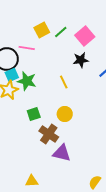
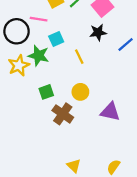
cyan square: (12, 75) -> (56, 39), moved
purple triangle: (62, 153) -> (110, 112), moved
yellow triangle: (32, 181) -> (74, 166), moved, turned 48

